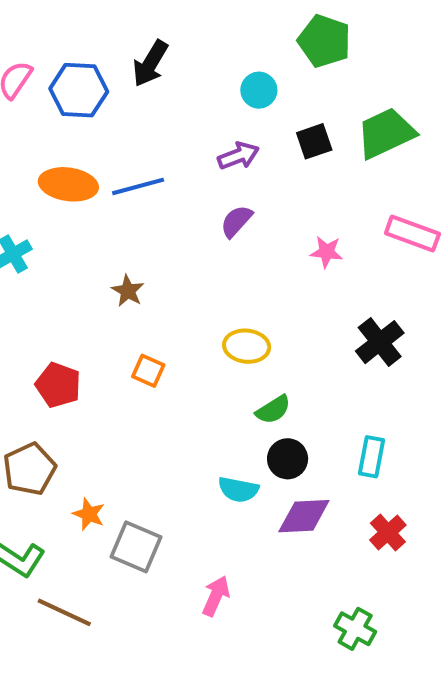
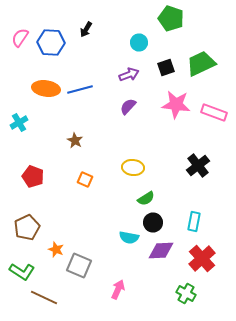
black arrow: (150, 64) -> (86, 30), size x0.7
pink star: (326, 252) -> (176, 104), moved, size x1.8
red pentagon: (58, 385) -> (33, 176), moved
red cross: (388, 533) -> (202, 258), size x1.5
green cross: (355, 629) -> (186, 294), moved

